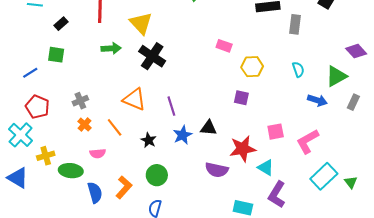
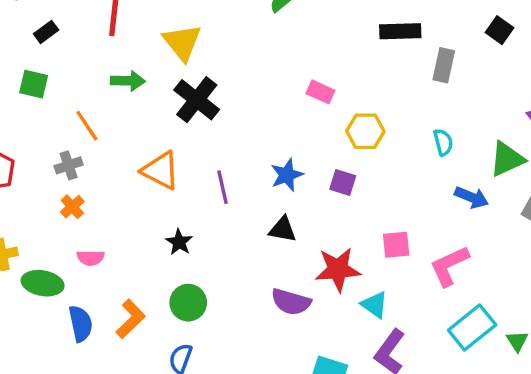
orange line: (115, 127) -> (87, 126), moved
blue star: (183, 135) -> (287, 175), moved

